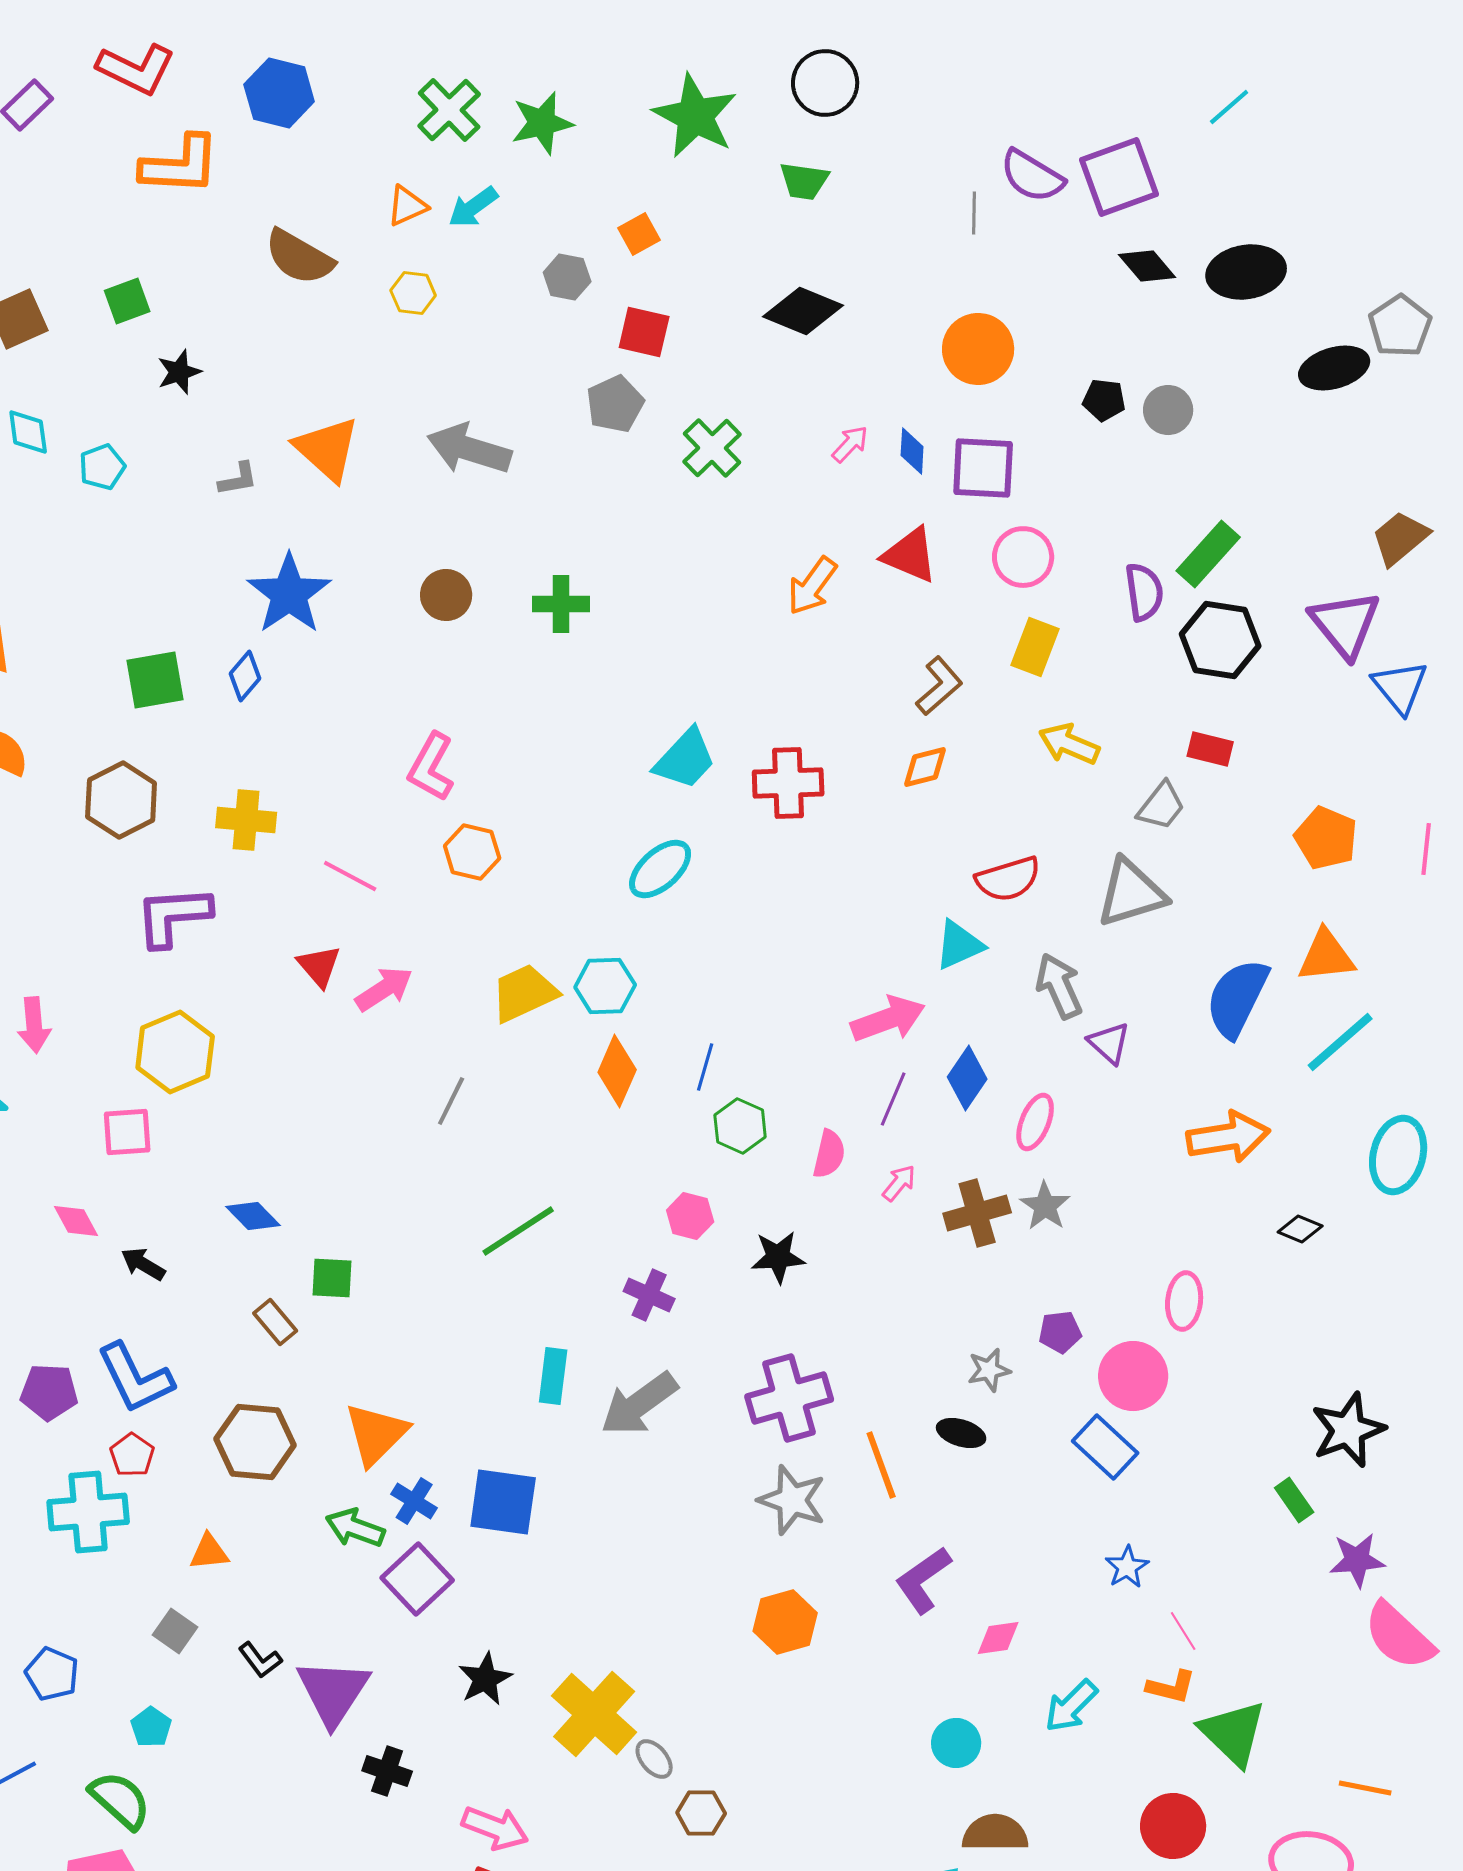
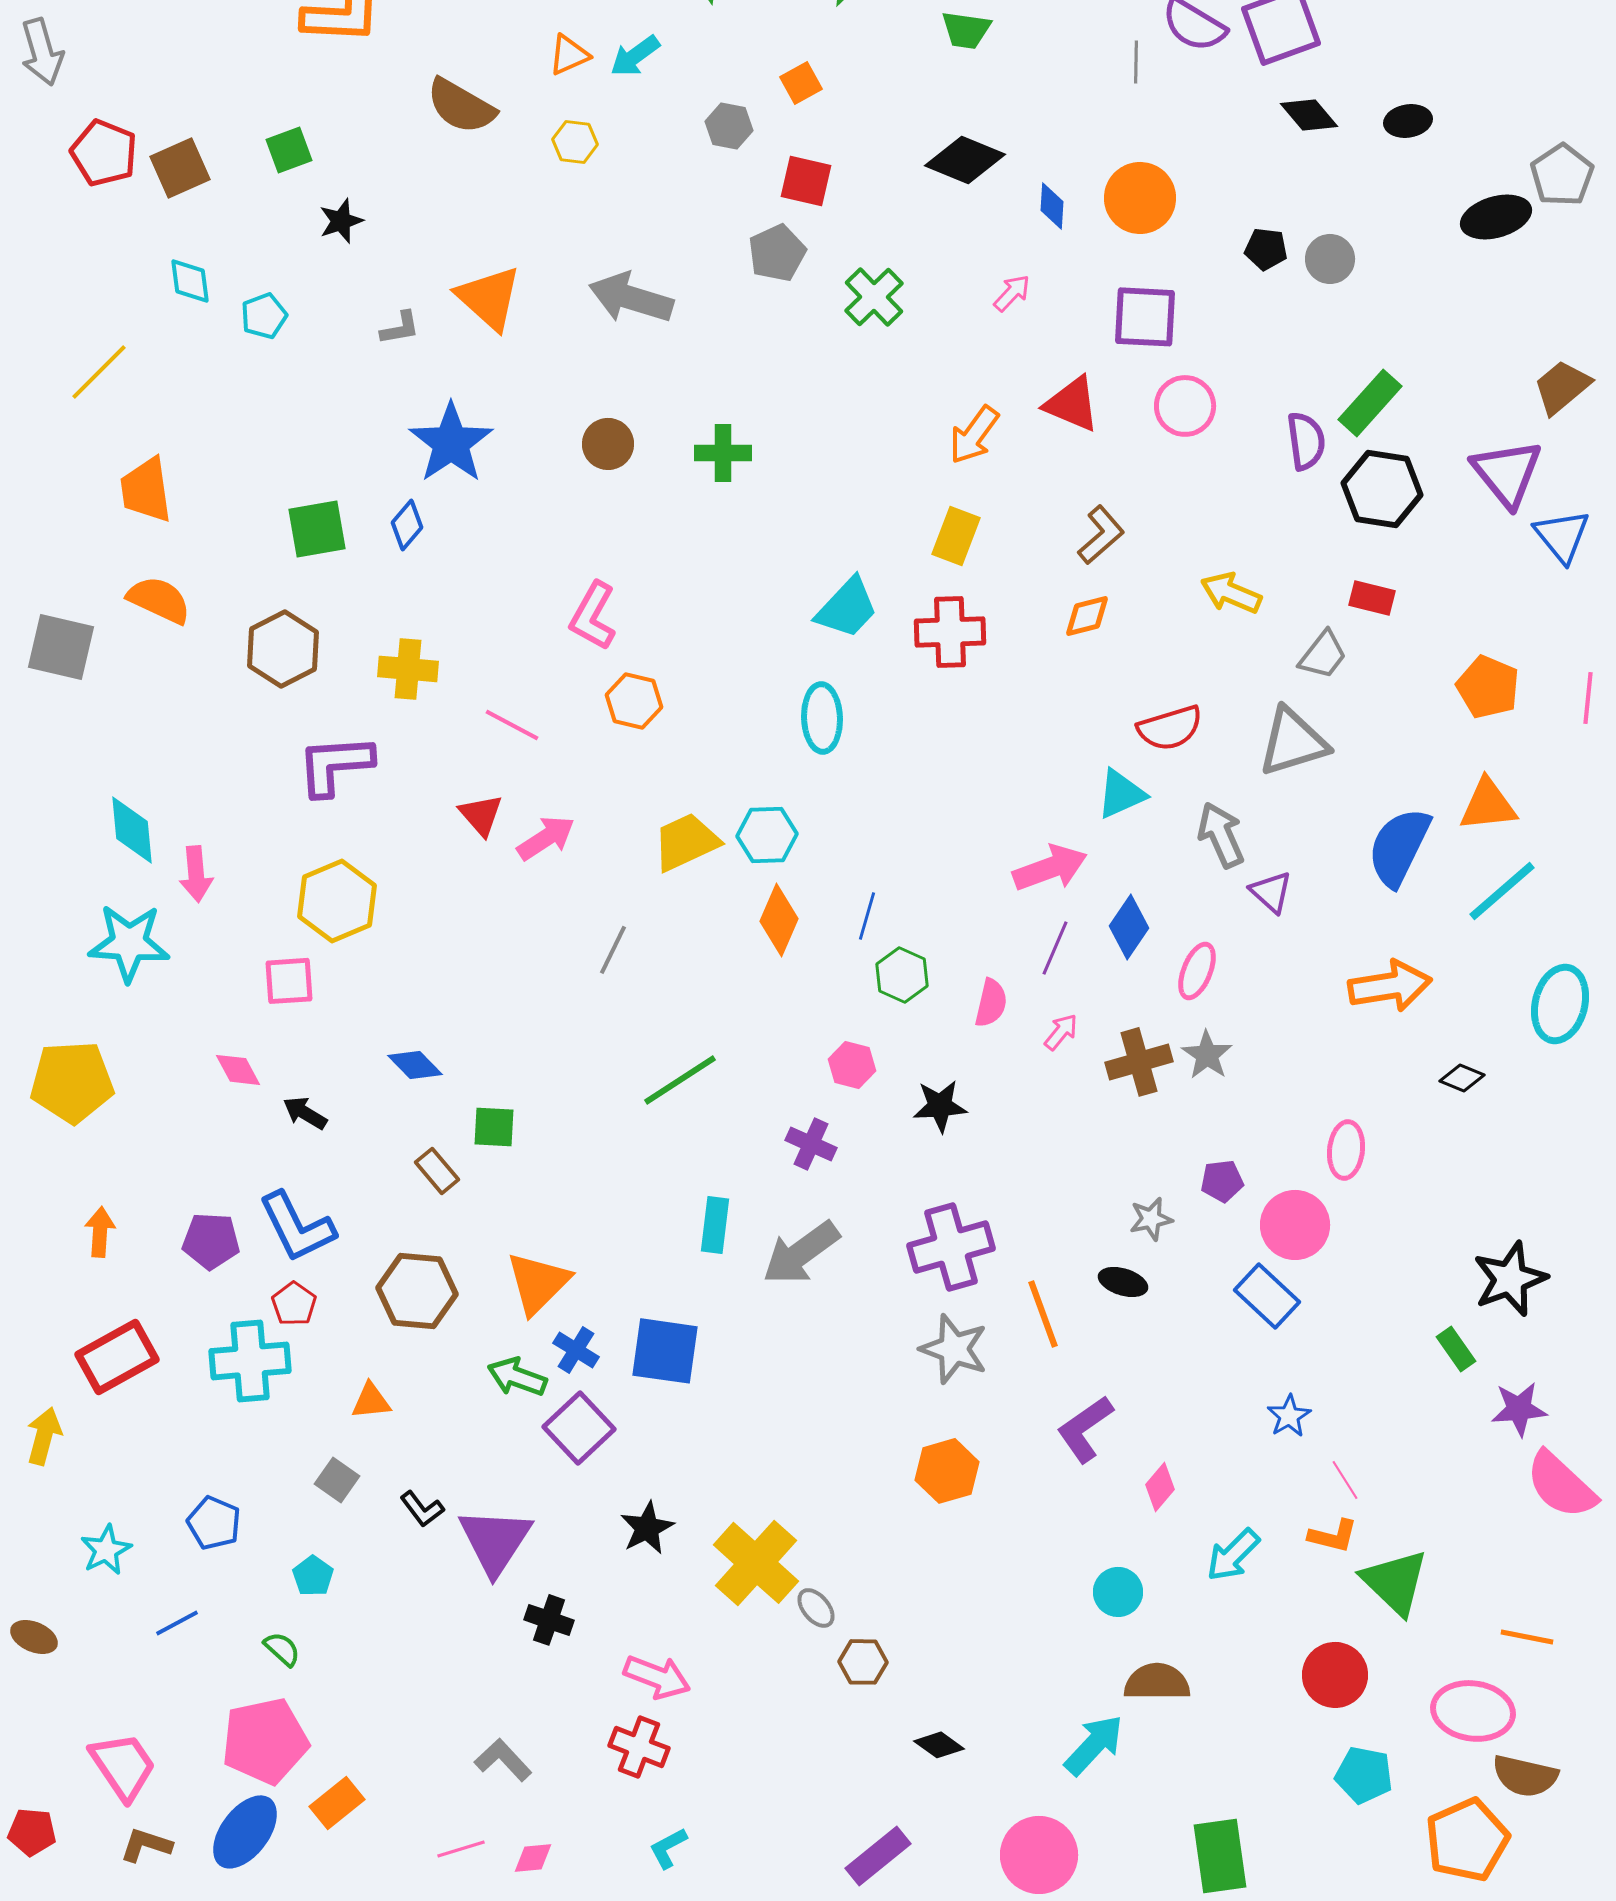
black ellipse: (1246, 272) -> (1408, 121), size x0.6
blue diamond: (912, 451) -> (1052, 206), moved
yellow rectangle: (1035, 647) -> (956, 536), moved
cyan ellipse: (660, 869) -> (822, 718), turned -50
pink diamond: (998, 1638) -> (1160, 1487), turned -42
green semicircle: (120, 1800) -> (282, 1649), size x0.6

